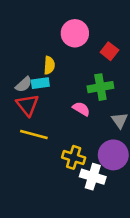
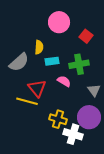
cyan rectangle: (40, 83) -> (52, 61), moved
gray semicircle: (24, 84) -> (19, 62), size x1.5
red triangle: (27, 105) -> (37, 88), moved

